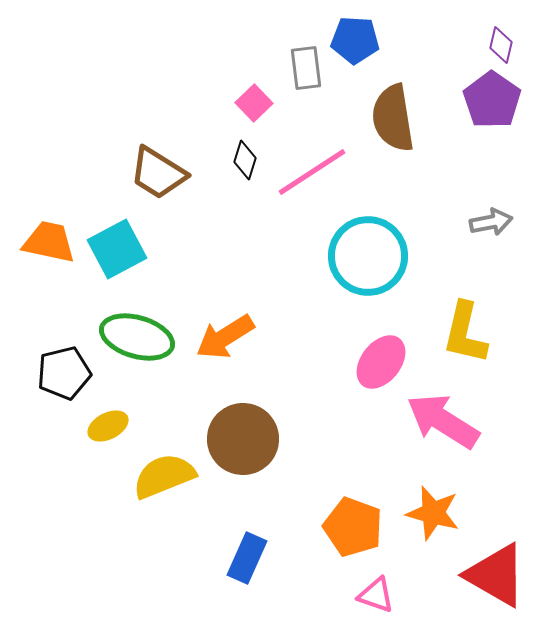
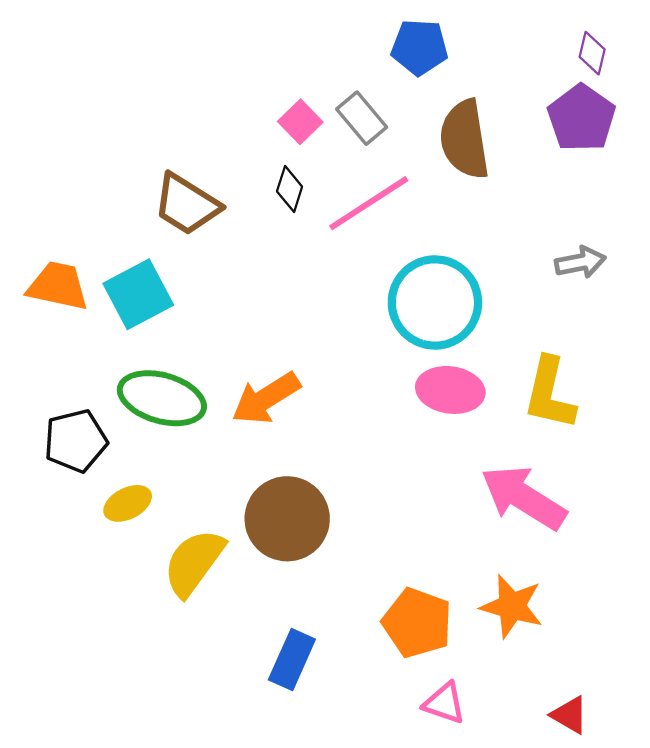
gray rectangle: (306, 68) -> (362, 118), moved, turned -33
pink ellipse: (381, 362) -> (450, 390), moved, turned 60
yellow semicircle: (164, 476) -> (194, 563), turned -32
red triangle: (496, 575) -> (570, 715), moved, size x0.5

